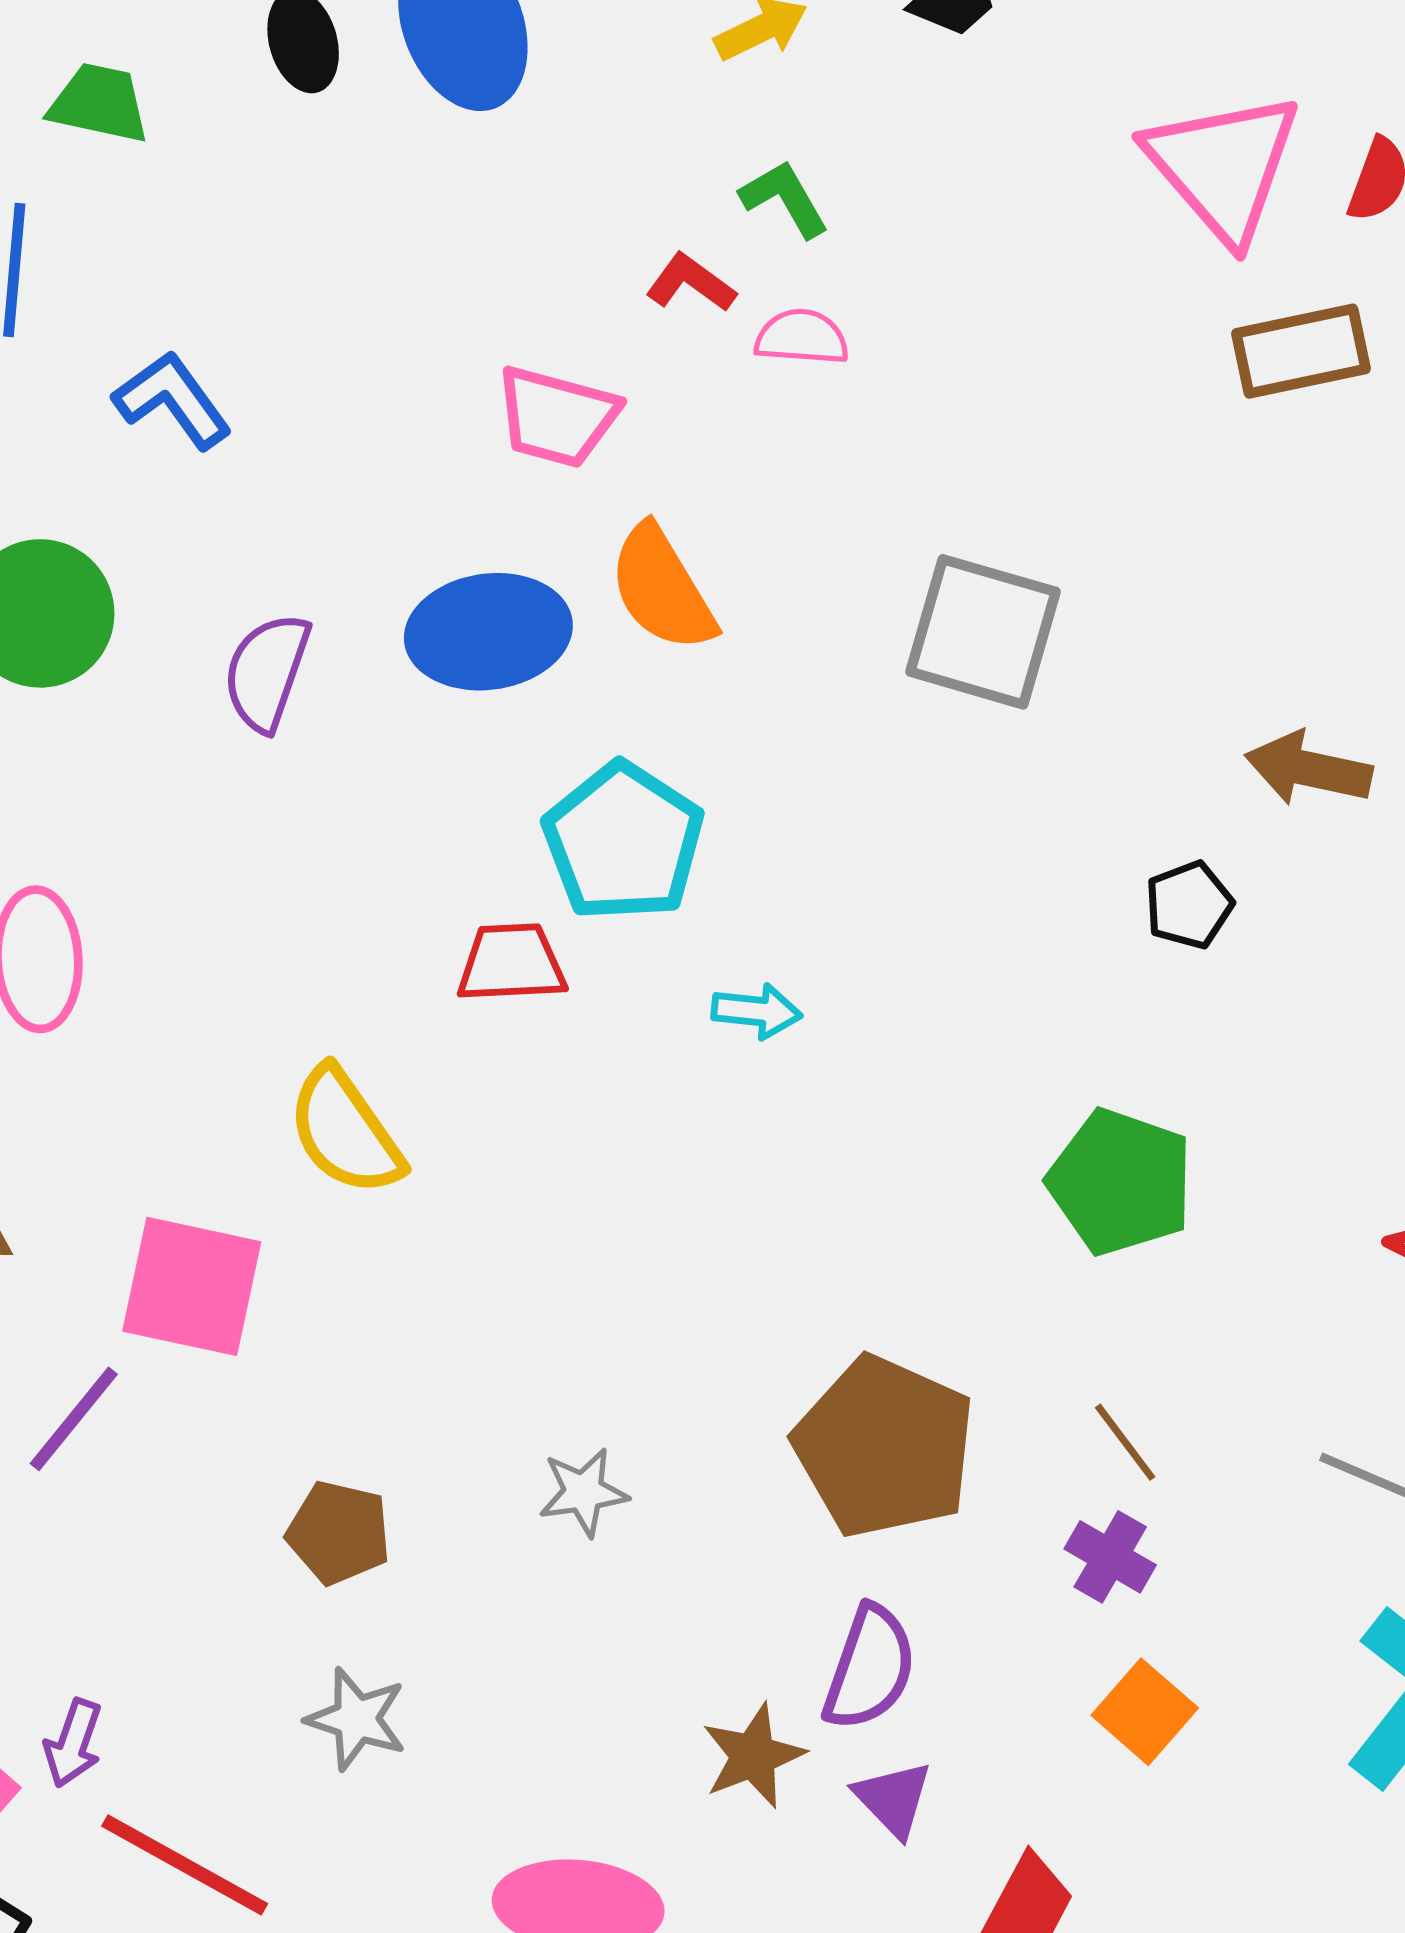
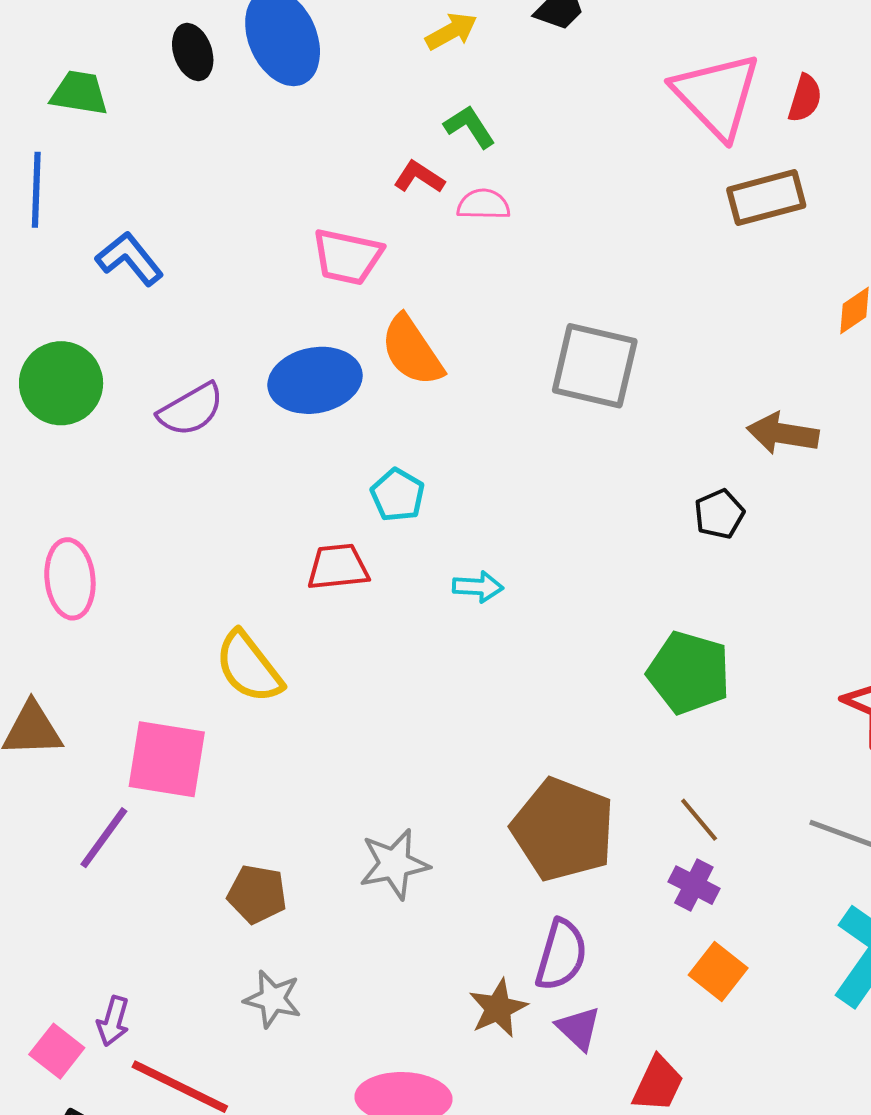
purple semicircle: (267, 672) -> (191, 410), turned -136
cyan pentagon: (623, 842) -> (398, 495), size x0.6
gray star: (583, 1492) -> (394, 864), size x1.4

